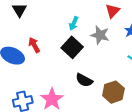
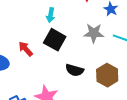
gray star: (100, 35) -> (94, 33), moved
red arrow: (34, 45) -> (26, 49), moved

